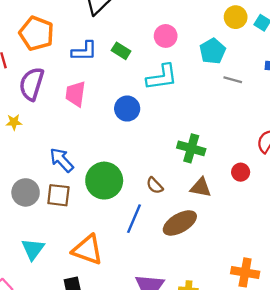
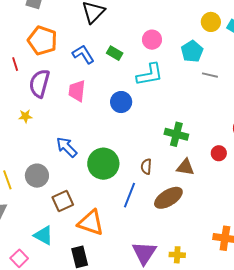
blue L-shape: (84, 51) -> (83, 54), turned -120
brown semicircle: (155, 185) -> (146, 167), turned 49
brown square: (58, 195) -> (63, 201), moved, turned -30
cyan triangle: (33, 249) -> (43, 235), moved, turned -35

